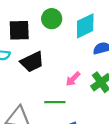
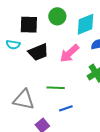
pink arrow: (73, 79) -> (69, 53), moved, size x1.5

